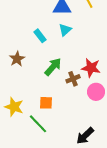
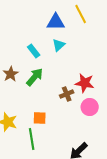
green arrow: (53, 67) -> (35, 77), moved
green line: (38, 124) -> (32, 139), turned 35

